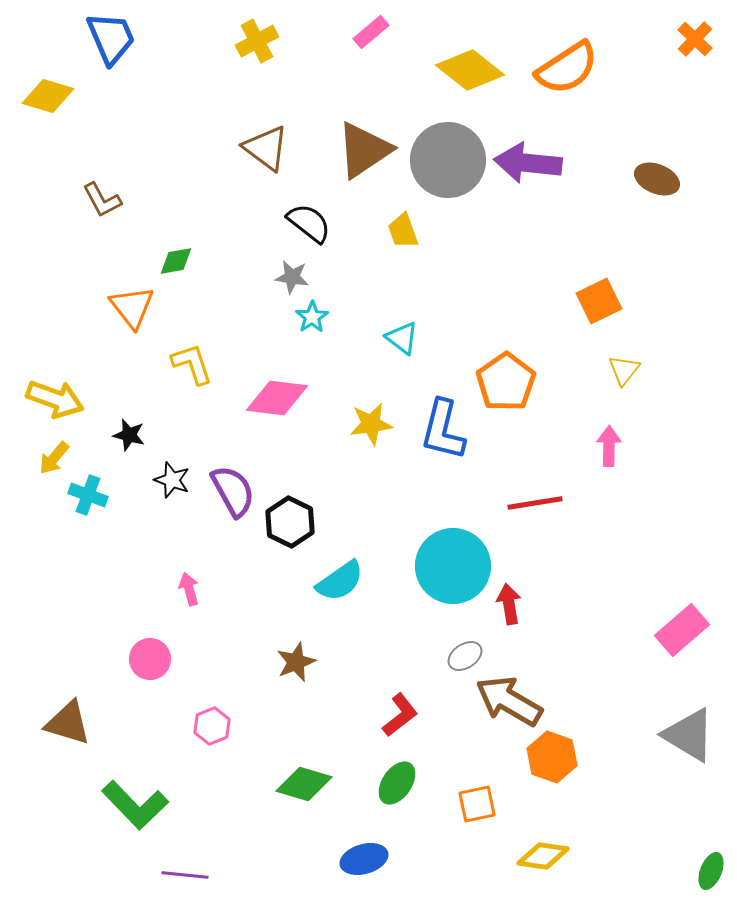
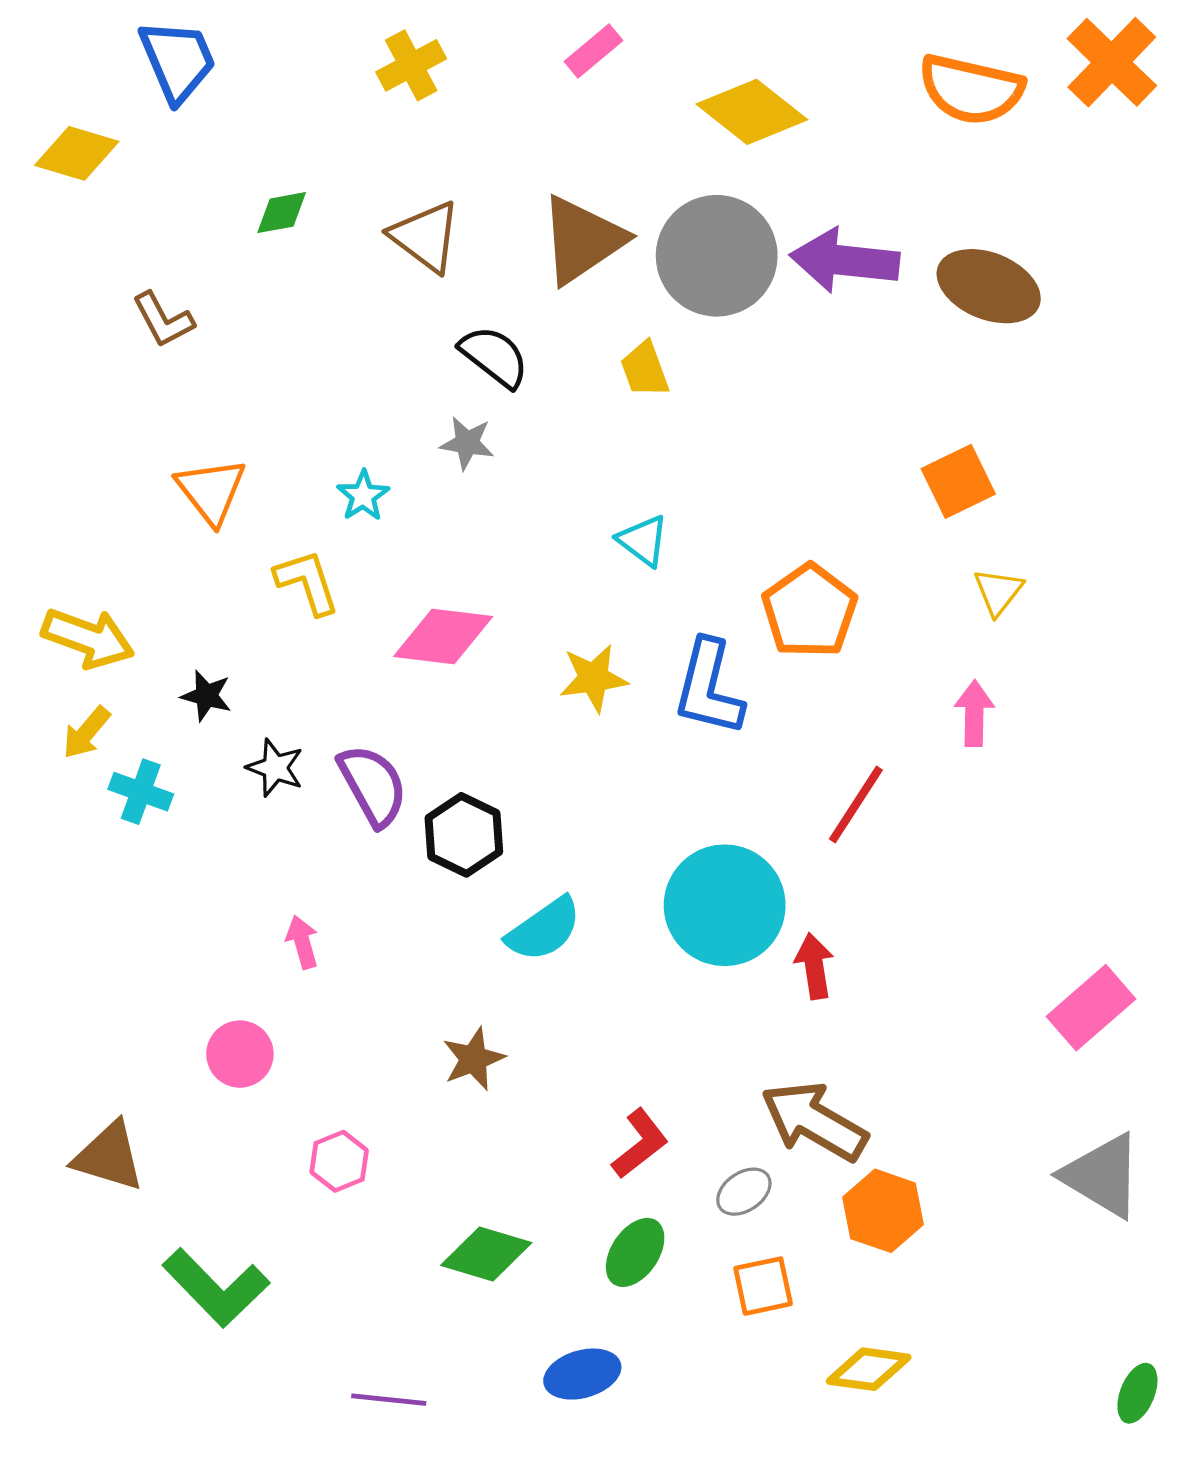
orange cross: (695, 39) -> (1112, 62), size x1.6
orange semicircle: (567, 68) -> (971, 89), moved, turned 46
brown ellipse: (657, 179) -> (989, 286), moved, size x1.4
green diamond: (176, 261) -> (282, 213), moved
cyan star: (312, 317) -> (363, 496), moved
red line: (535, 503) -> (856, 804), turned -48
gray ellipse: (465, 656) -> (744, 1192), moved
purple line: (185, 875) -> (389, 1400), moved

